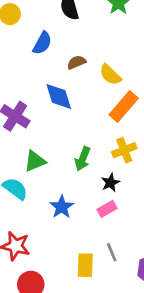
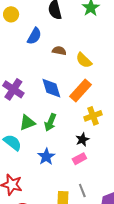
brown semicircle: (77, 62) -> (59, 51), turned 32
blue diamond: (59, 96) -> (51, 88), moved
orange rectangle: (124, 106) -> (81, 91), moved
green arrow: (83, 159) -> (50, 122), moved

